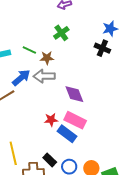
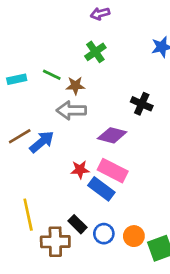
black cross: (102, 48) -> (142, 104), moved
blue arrow: (21, 78) -> (42, 142), moved
purple diamond: (74, 94) -> (112, 135), turned -55

